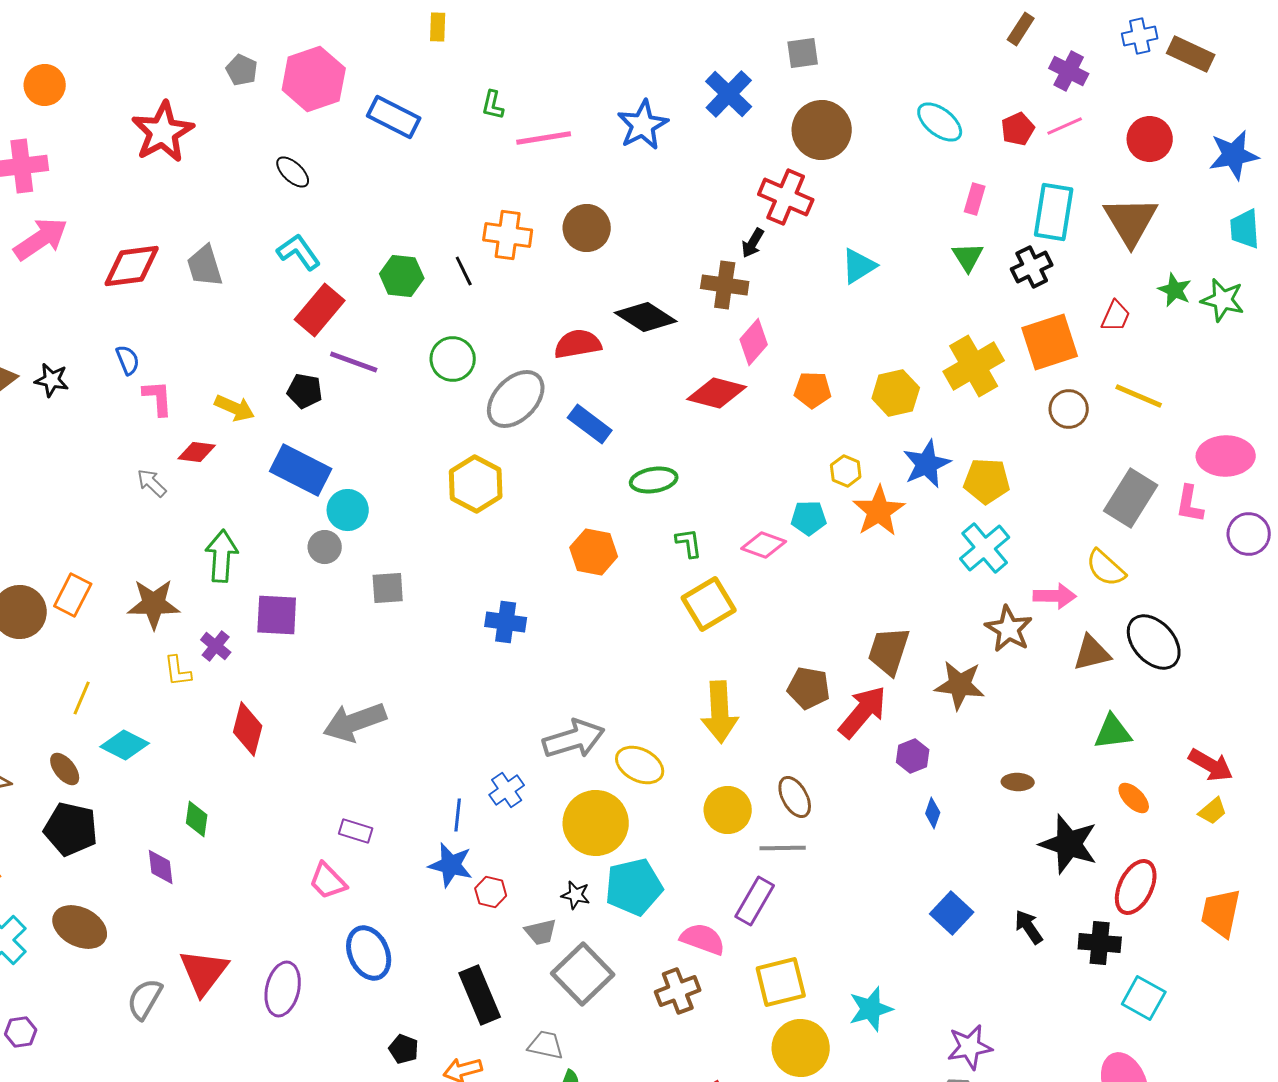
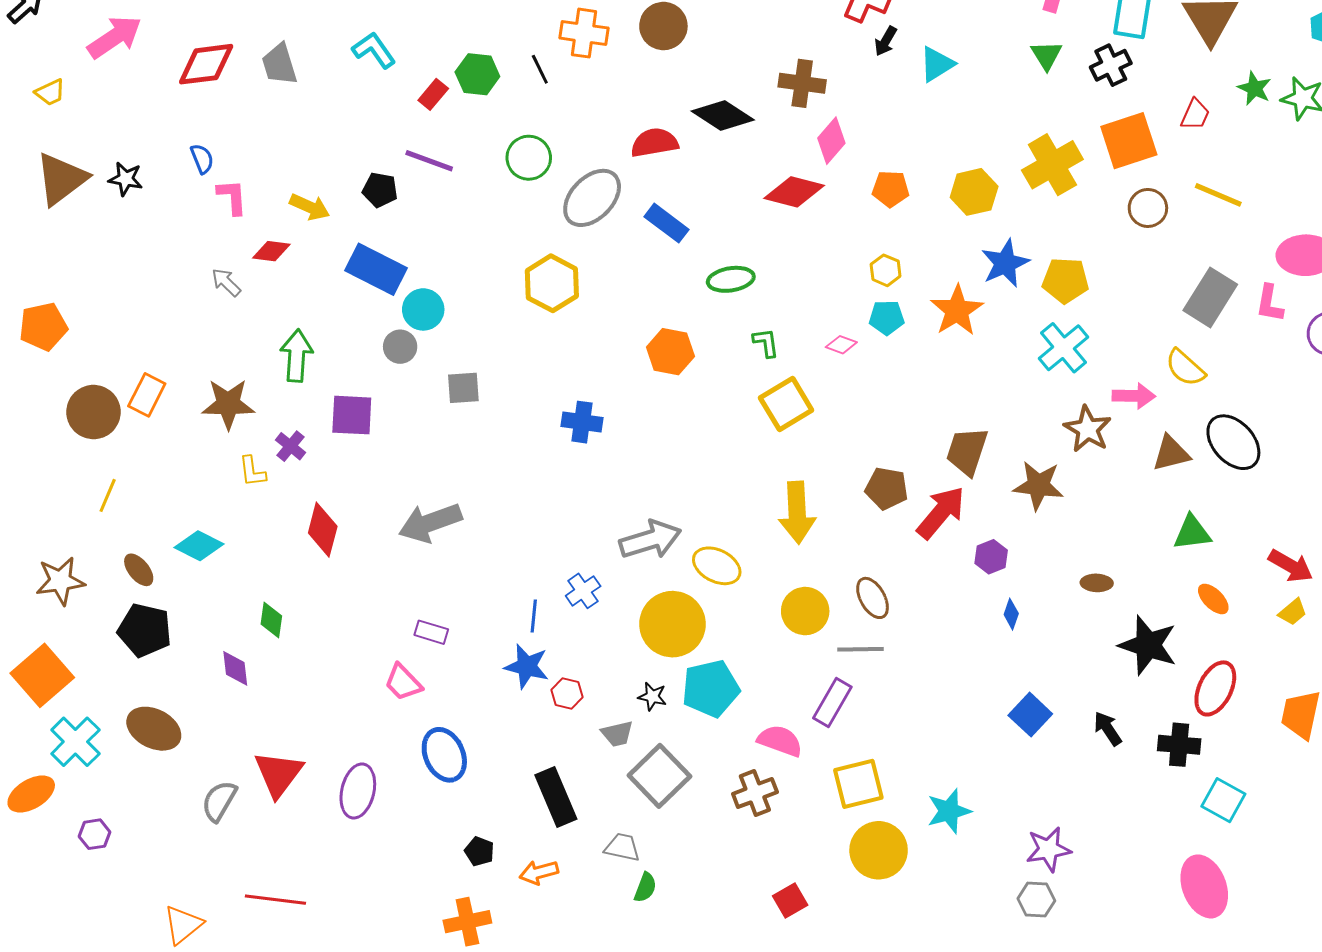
black arrow: (753, 243) -> (886, 41), moved
red rectangle: (320, 310) -> (433, 94), moved, size x0.6
yellow hexagon: (846, 471) -> (886, 270), moved
pink diamond: (764, 545) -> (841, 345), size x0.7
yellow line: (82, 698) -> (108, 495), moved

